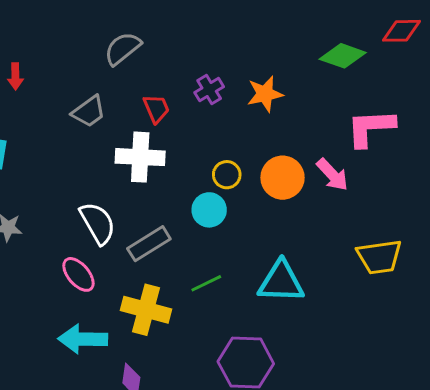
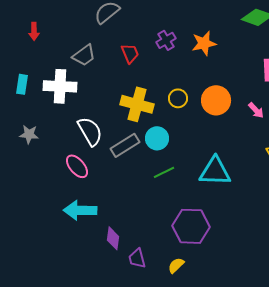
white cross: (140, 157) -> (60, 86), moved
pink arrow: (332, 175) -> (256, 110), moved, size x0.7
cyan circle: (209, 210) -> (157, 138), moved
yellow cross: (146, 310) -> (137, 104), moved

